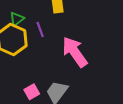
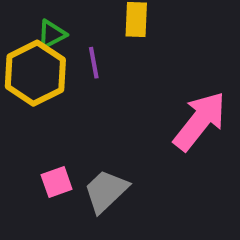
pink arrow: (75, 52) -> (200, 121), moved, turned 64

